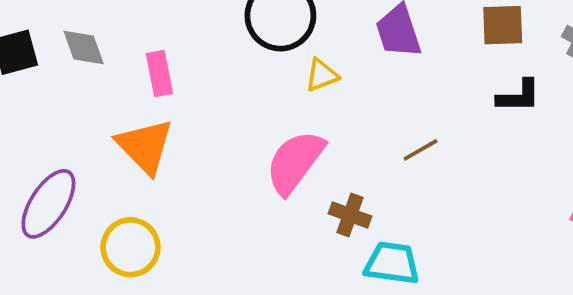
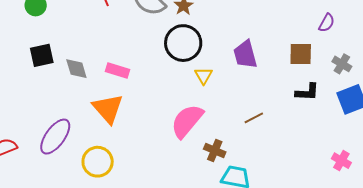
gray diamond: (84, 48) -> (76, 69), moved
pink rectangle: (159, 73) -> (117, 70), turned -65
yellow triangle: (322, 75) -> (203, 76), turned -42

